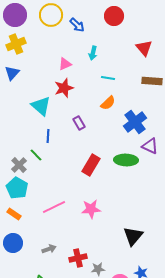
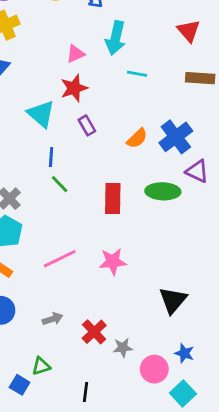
cyan arrow: (93, 53) -> (116, 38), size x1.6
orange semicircle: (108, 103) -> (137, 138), moved
purple rectangle: (79, 123) -> (87, 125), moved
green line: (36, 155) -> (60, 184), moved
red rectangle: (91, 165) -> (113, 199), turned -30
red cross: (78, 258) -> (94, 332), turned -30

